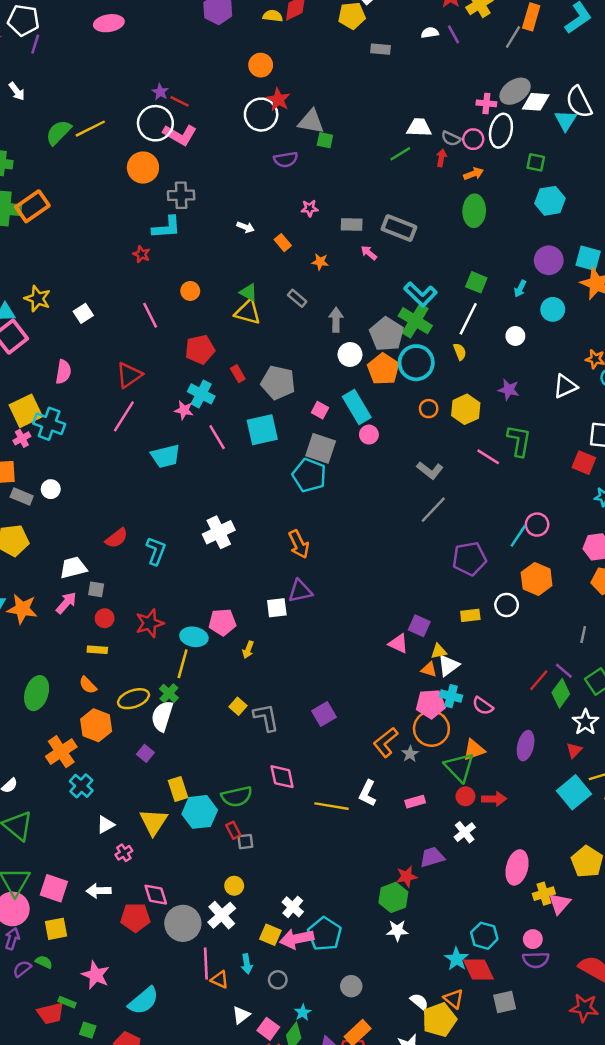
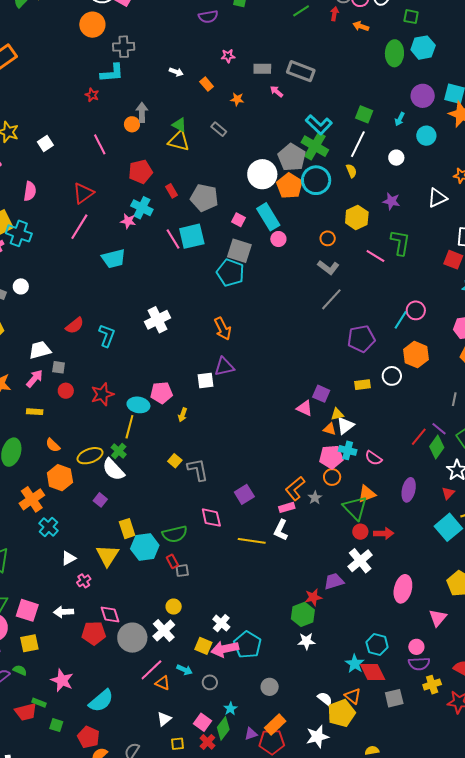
orange arrow: (474, 174) -> (361, 26), turned -140
green ellipse: (474, 211) -> (394, 53), moved
gray arrow: (336, 320) -> (142, 112), moved
white circle: (350, 354) -> (262, 174), size x1.5
orange circle: (429, 409) -> (328, 238), moved
pink line: (217, 437) -> (173, 239), moved
yellow rectangle: (97, 650) -> (35, 412), moved
purple square: (324, 714) -> (244, 494), moved
white semicircle: (162, 716) -> (113, 470), turned -60
orange circle: (431, 729) -> (332, 477), size x0.6
pink rectangle: (415, 802) -> (287, 507), moved
white cross: (465, 832) -> (360, 561), size x1.4
yellow cross: (544, 894) -> (432, 685), moved
pink line: (206, 963) -> (151, 670), turned 50
cyan arrow: (247, 964) -> (185, 670), turned -56
white triangle: (241, 1015) -> (164, 719), moved

